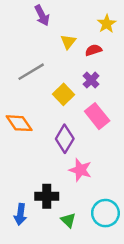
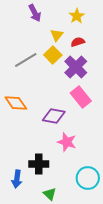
yellow star: (107, 24) -> (77, 16), moved
purple cross: (91, 80) -> (76, 67), size x1.6
yellow square: (64, 94) -> (53, 55), moved
purple diamond: (65, 139) -> (54, 116), turned 70
green triangle: (68, 220) -> (50, 194), moved

